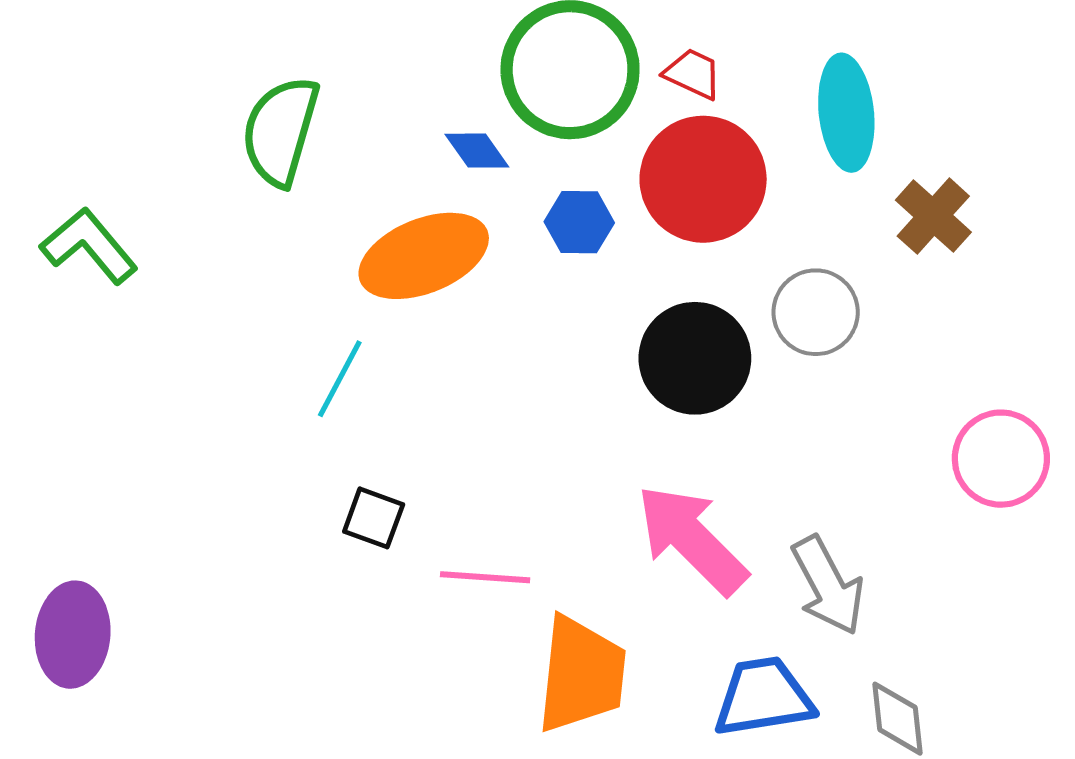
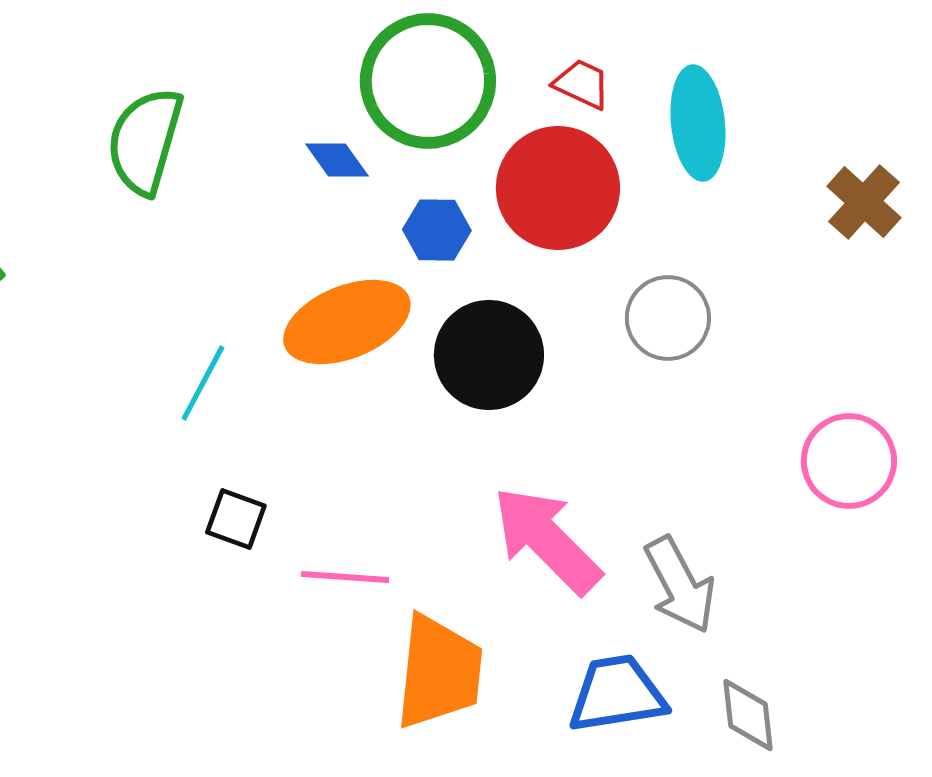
red trapezoid: (693, 74) -> (582, 84), moved
brown cross: (933, 216) -> (864, 202), moved
orange ellipse: (424, 256) -> (347, 322), moved
black circle: (695, 358) -> (489, 355), moved

